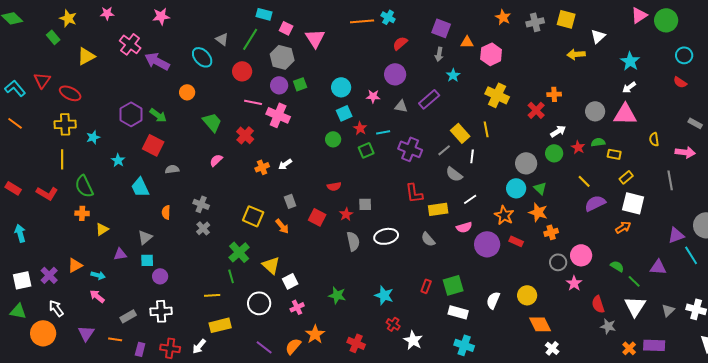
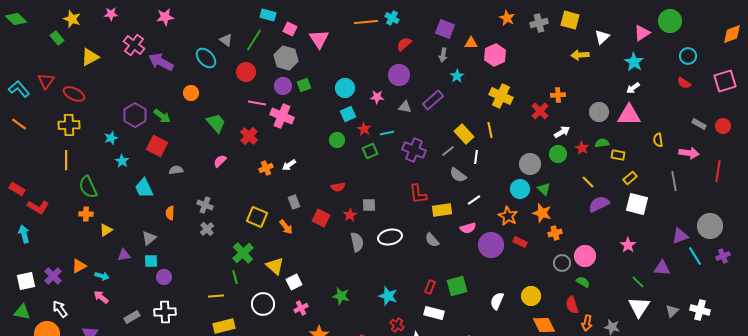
pink triangle: (639, 15) -> (642, 33), moved
cyan star: (93, 137) -> (111, 138), moved
red L-shape: (47, 193) -> (38, 207), moved
orange arrow: (623, 227) -> (587, 323), moved, turned 133
green semicircle: (617, 266) -> (583, 282), moved
pink star: (574, 283) -> (628, 245), moved
red semicircle: (598, 304) -> (572, 305), moved
white rectangle: (458, 312) -> (434, 313), moved

